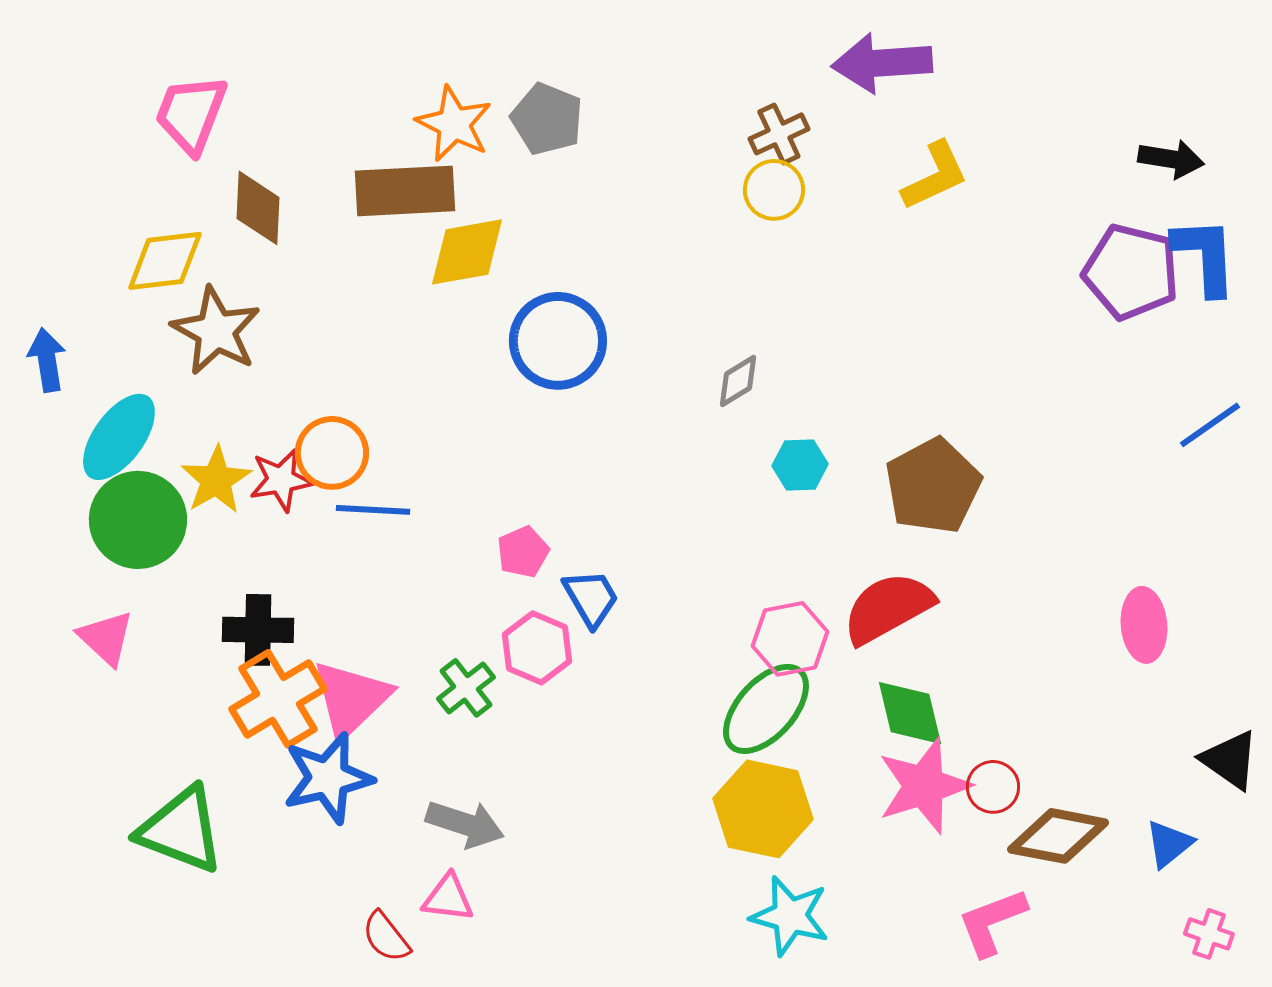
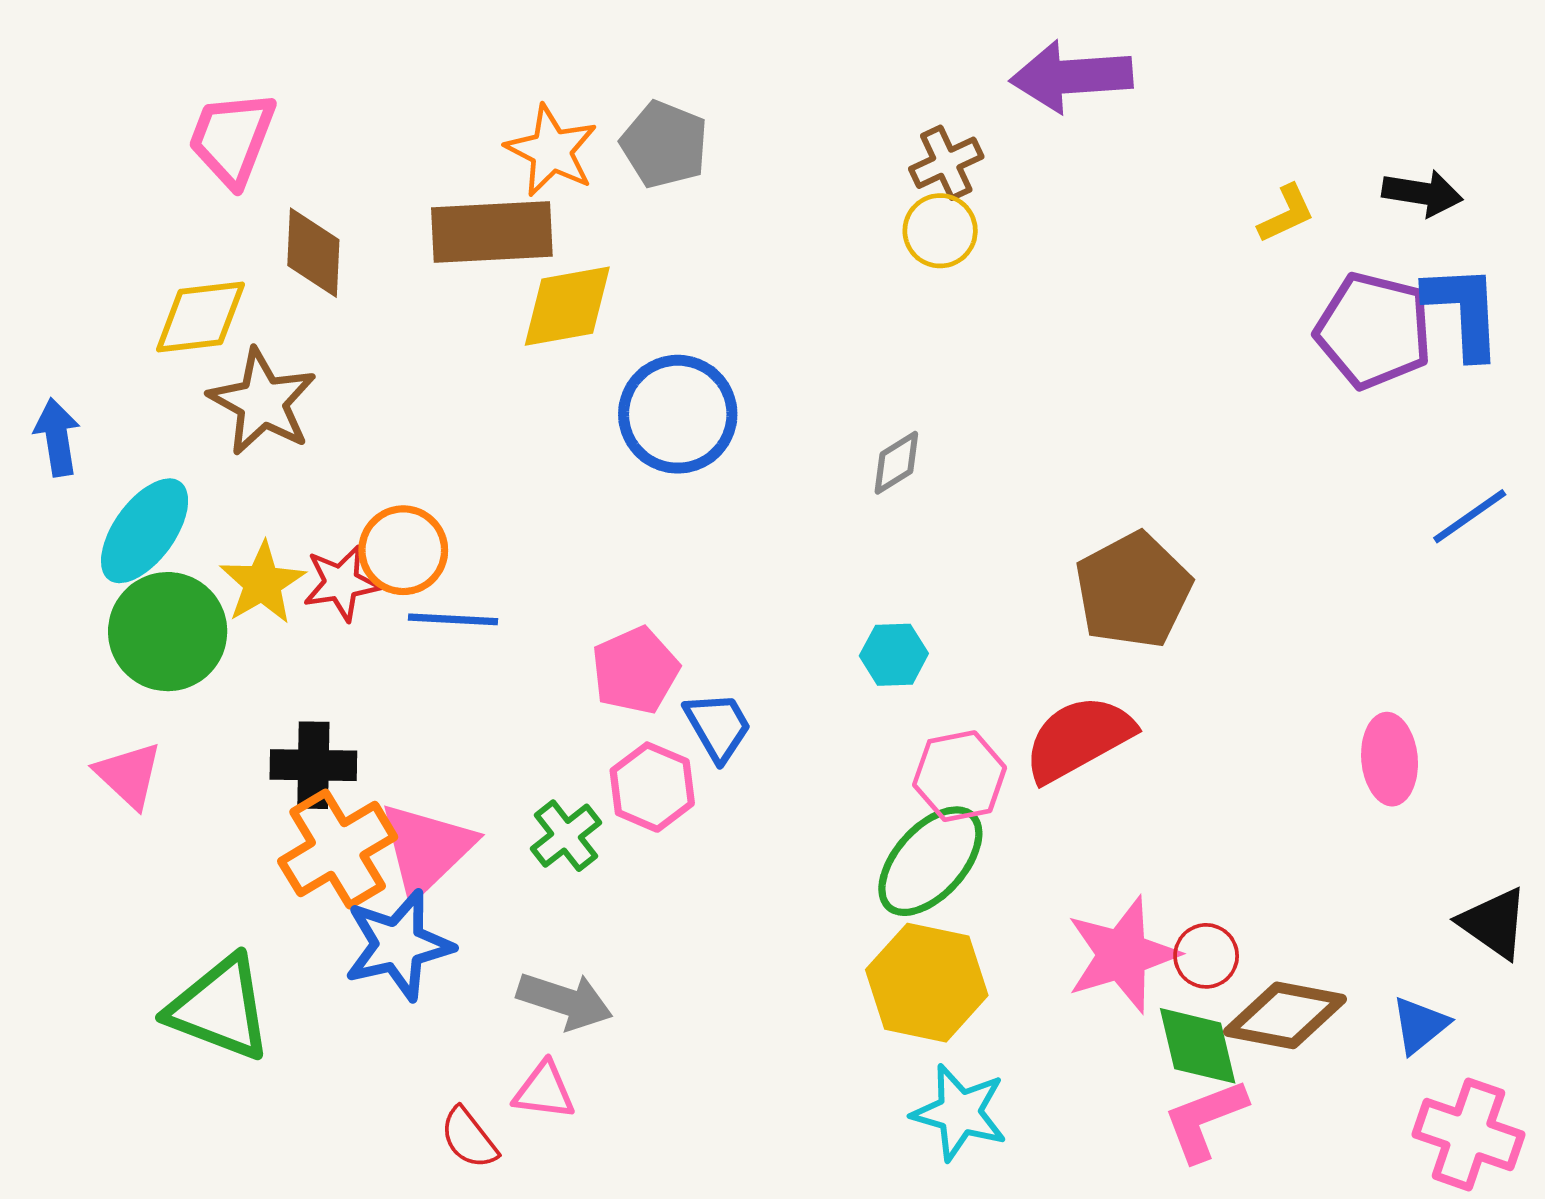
yellow L-shape: (935, 176) -> (1286, 214), moved, size x0.7
cyan hexagon: (800, 465) -> (894, 655), moved
pink pentagon: (523, 552) -> (635, 670), size x1.4
green diamond: (910, 713) -> (1198, 1046), moved
pink cross: (1209, 934) -> (1468, 1134), size x1.8

